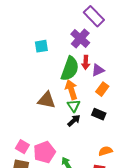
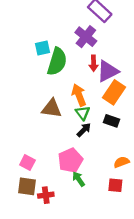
green semicircle: (70, 69) -> (57, 62), moved
purple triangle: (98, 70) -> (108, 71), size x1.5
orange rectangle: (102, 89) -> (114, 92), size x1.5
pink pentagon: (44, 152) -> (70, 160), moved

